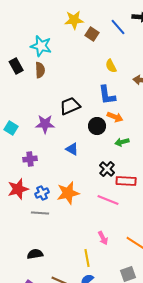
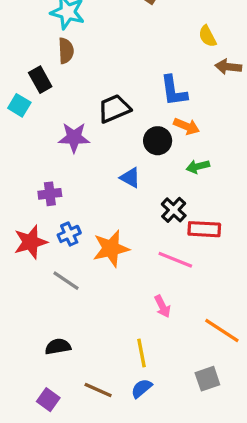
black rectangle: (16, 66) -> (40, 80), moved
yellow semicircle: (111, 66) -> (207, 36), moved
cyan square: (11, 128) -> (19, 105), moved
blue triangle: (72, 149) -> (130, 178), moved
blue cross: (42, 193) -> (69, 234), moved
gray line: (40, 213) -> (66, 281), turned 30
pink arrow: (103, 238) -> (162, 306), moved

